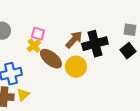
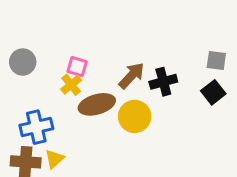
black cross: (95, 44) -> (163, 82), size x0.7
brown ellipse: (51, 59) -> (97, 104), turned -55

